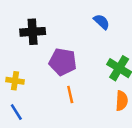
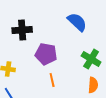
blue semicircle: (102, 22) -> (77, 22), size x1.5

